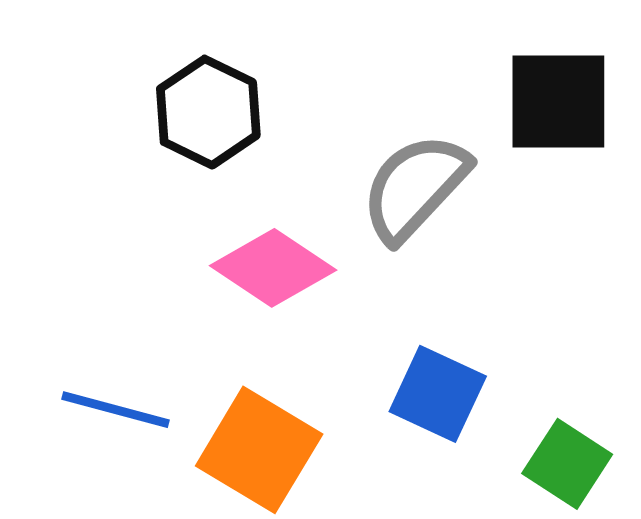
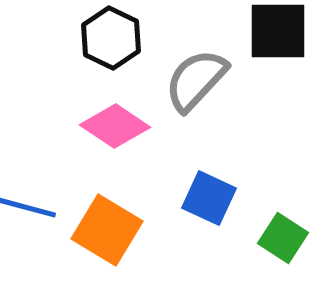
black hexagon: (208, 112) -> (111, 38), moved

